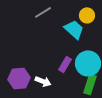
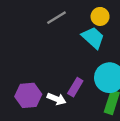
yellow circle: (87, 15) -> (100, 16), moved
purple rectangle: (65, 64) -> (75, 87), moved

